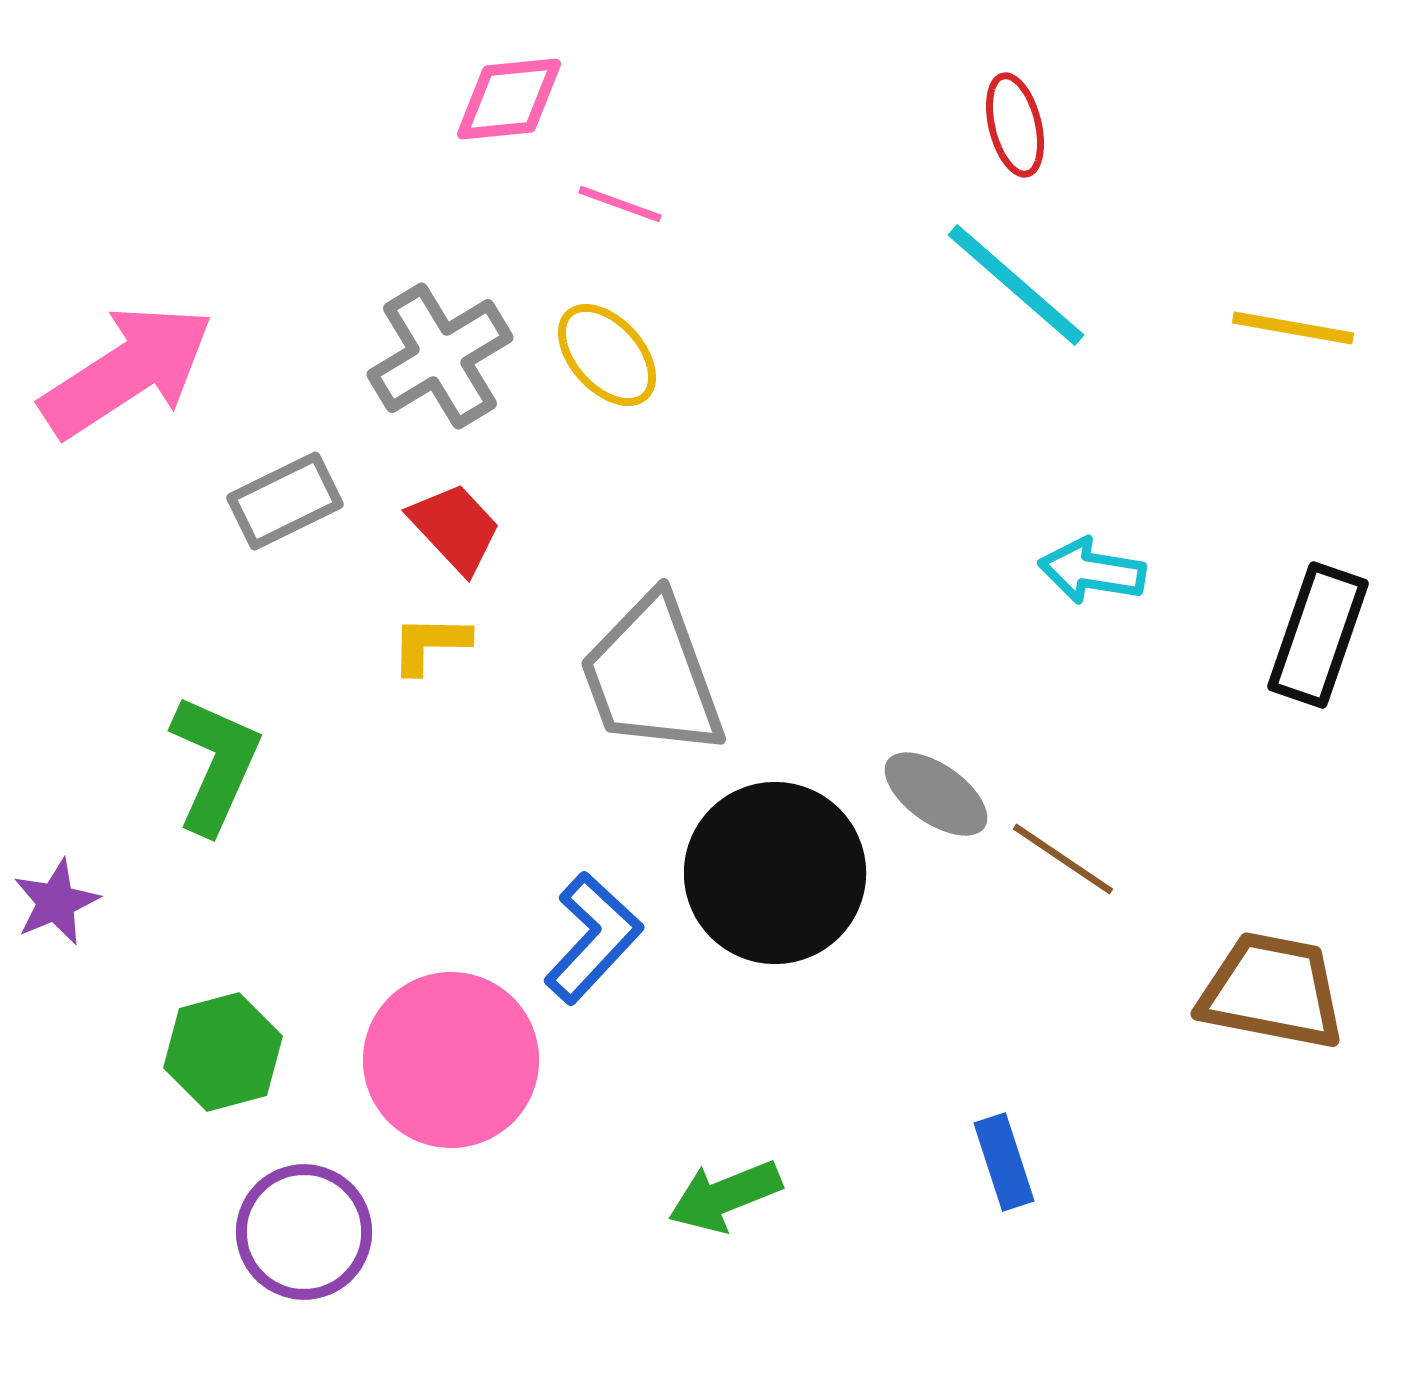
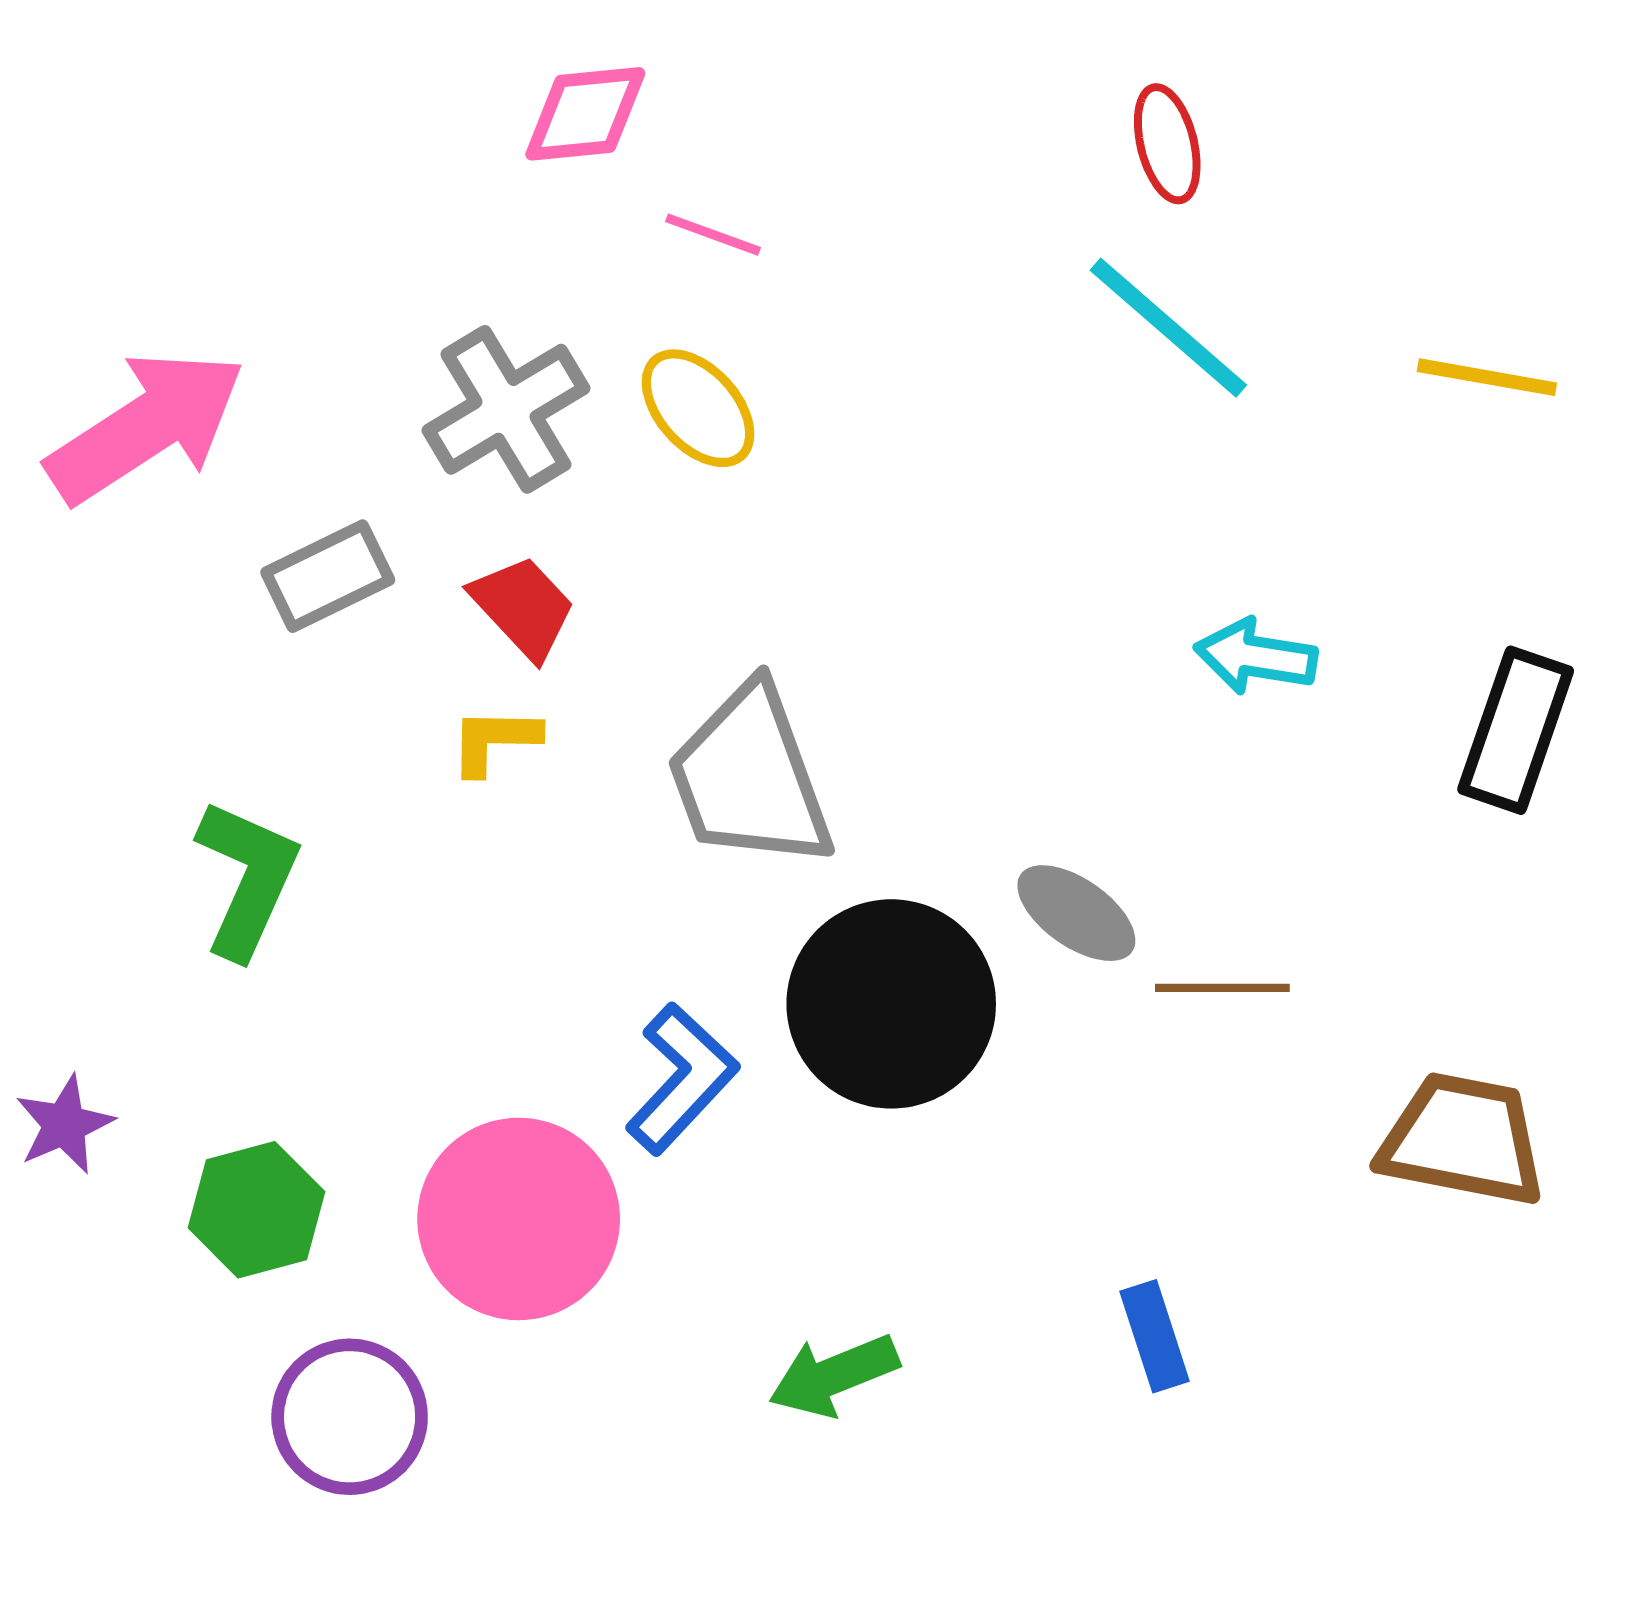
brown line: (1063, 859) -> (1222, 988), turned -34
purple star: (56, 902) -> (64, 1125), moved

